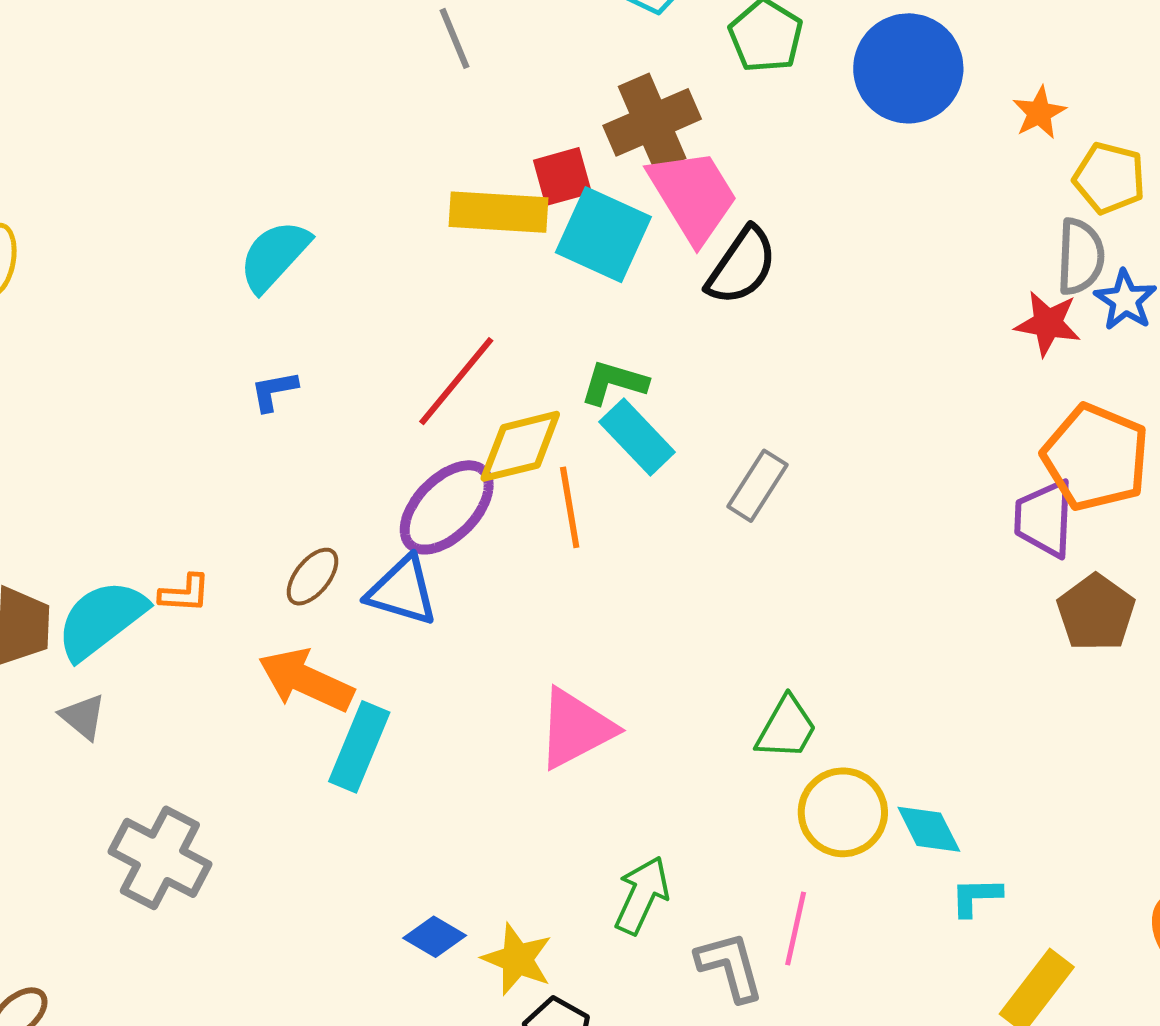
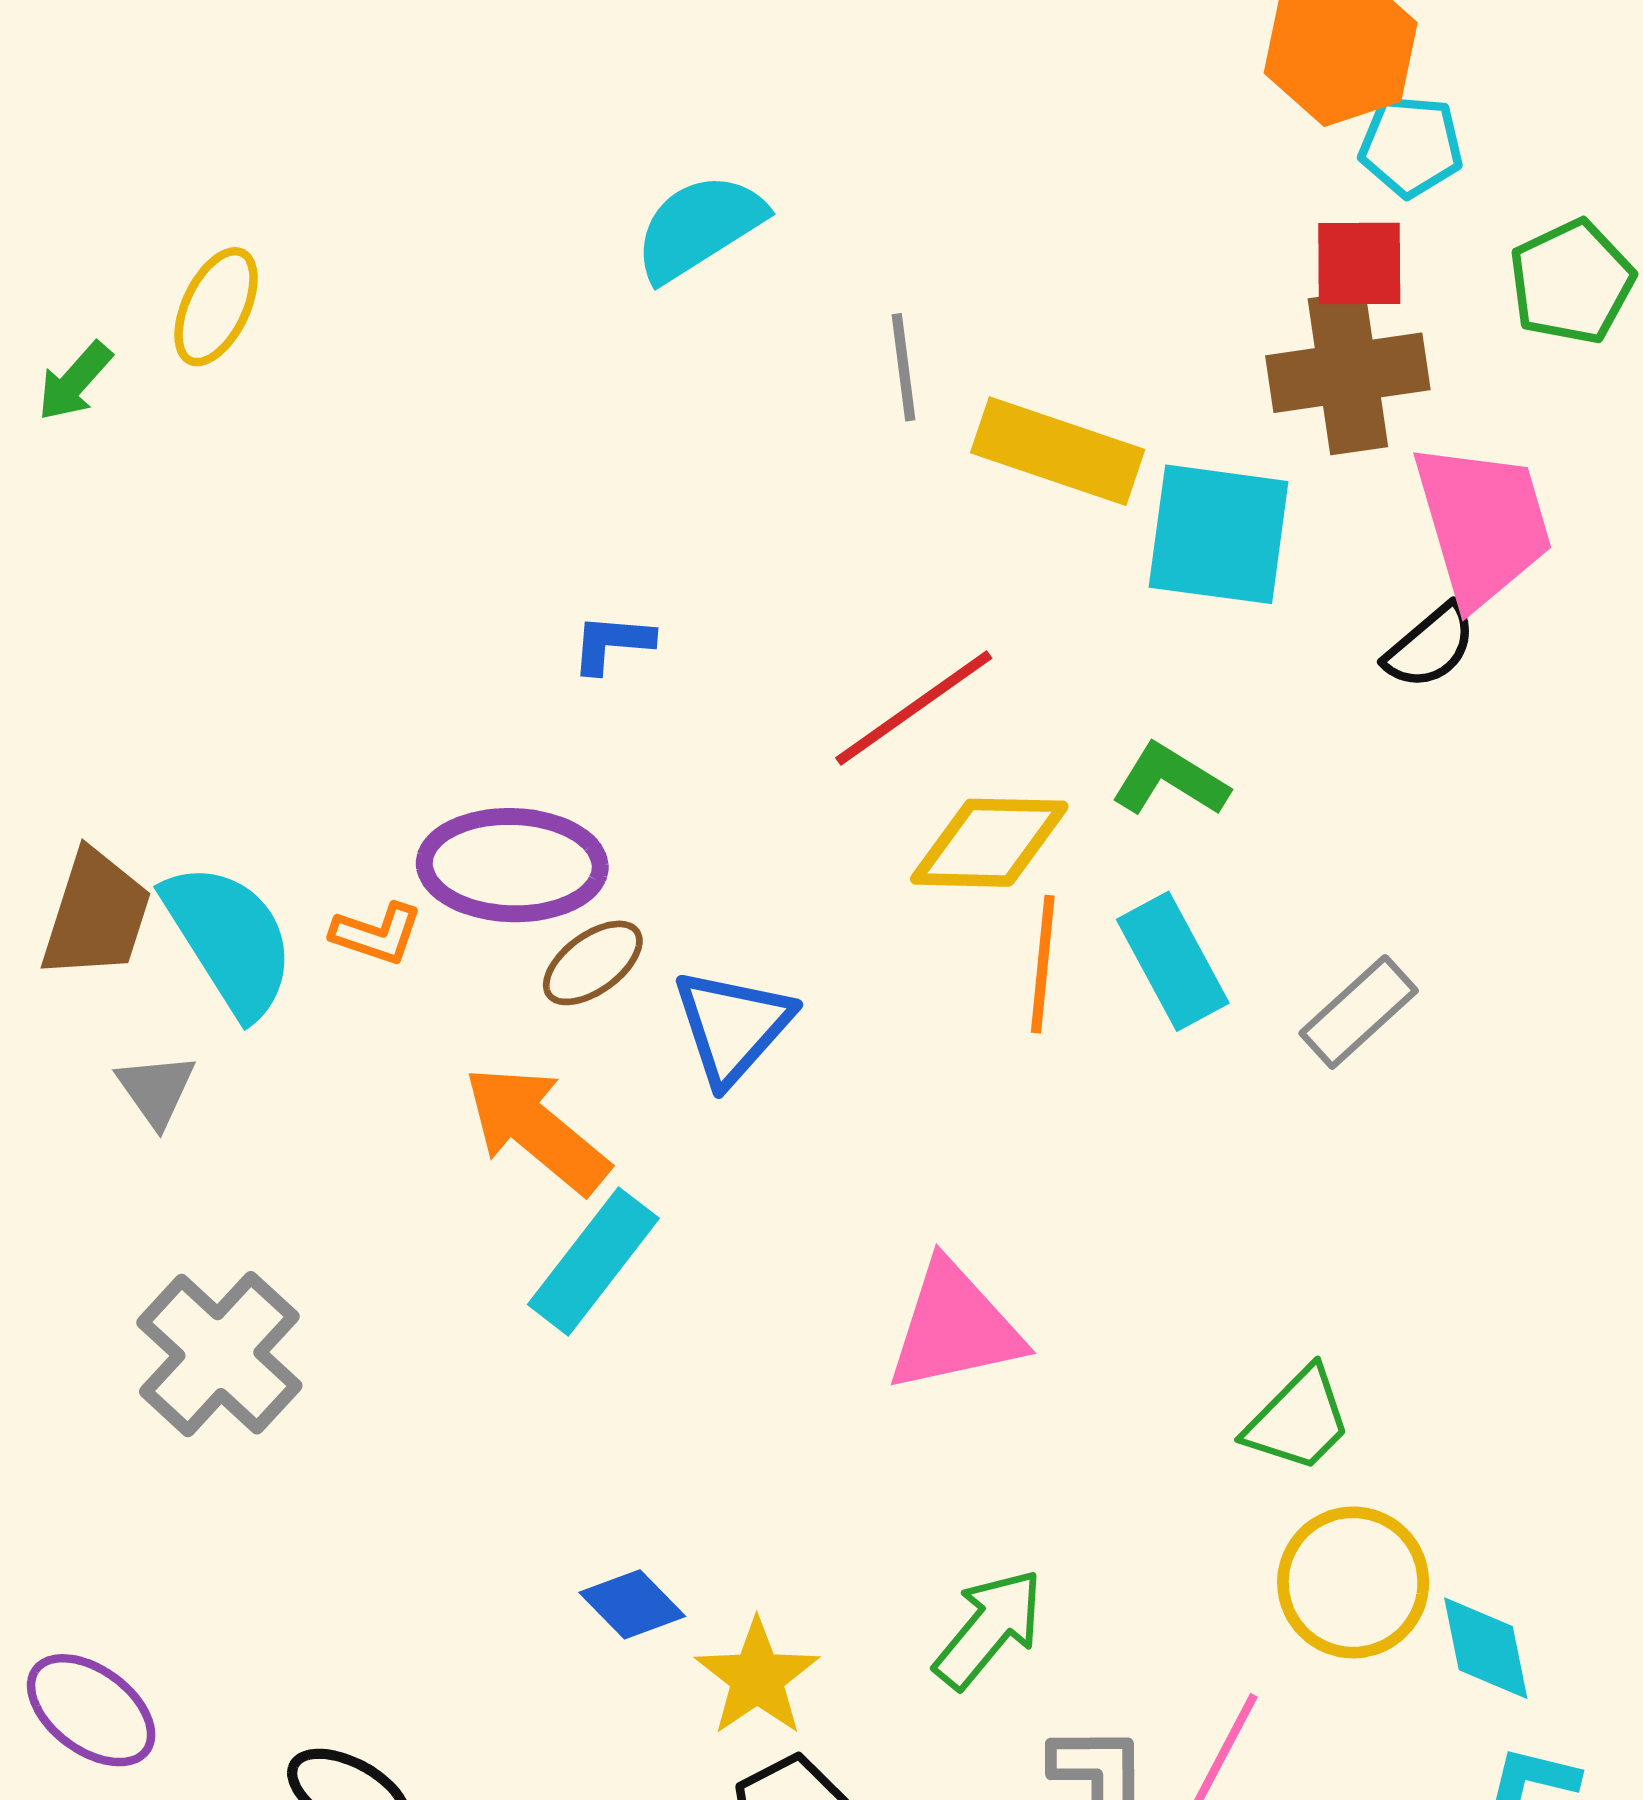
gray line: (455, 38) -> (904, 367), moved
red square: (562, 177) -> (1359, 263), moved
pink trapezoid: (693, 196) -> (1483, 524), moved
cyan square: (603, 235) -> (1219, 534), turned -32
cyan semicircle: (274, 256) -> (699, 227), moved
black semicircle: (742, 266) -> (1430, 646), size x0.7
cyan rectangle: (637, 437) -> (1173, 961), moved
purple ellipse: (447, 507) -> (512, 865), moved, turned 32
blue triangle: (402, 591) -> (733, 1026), turned 40
cyan semicircle: (101, 619) -> (229, 939), turned 80

